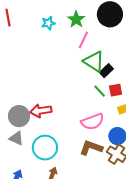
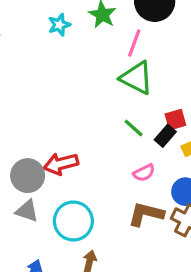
pink line: (83, 40) -> (134, 43), moved
black rectangle: (106, 71) -> (165, 136), moved
green line: (100, 91) -> (134, 128), moved
pink semicircle: (92, 122) -> (144, 173), size x0.6

